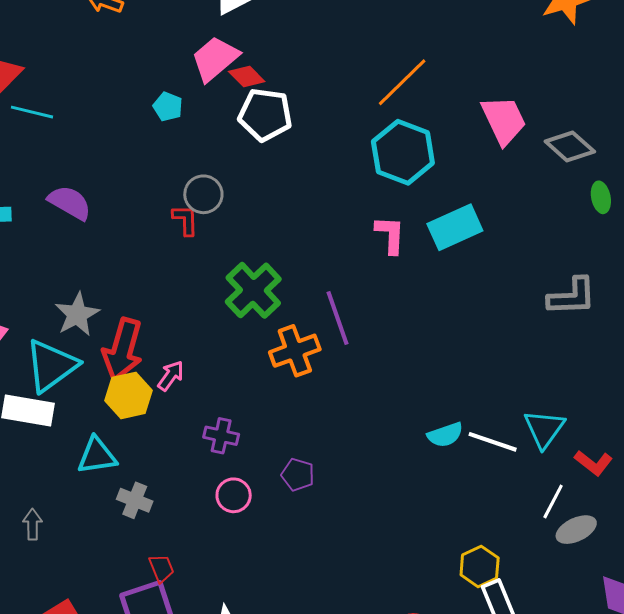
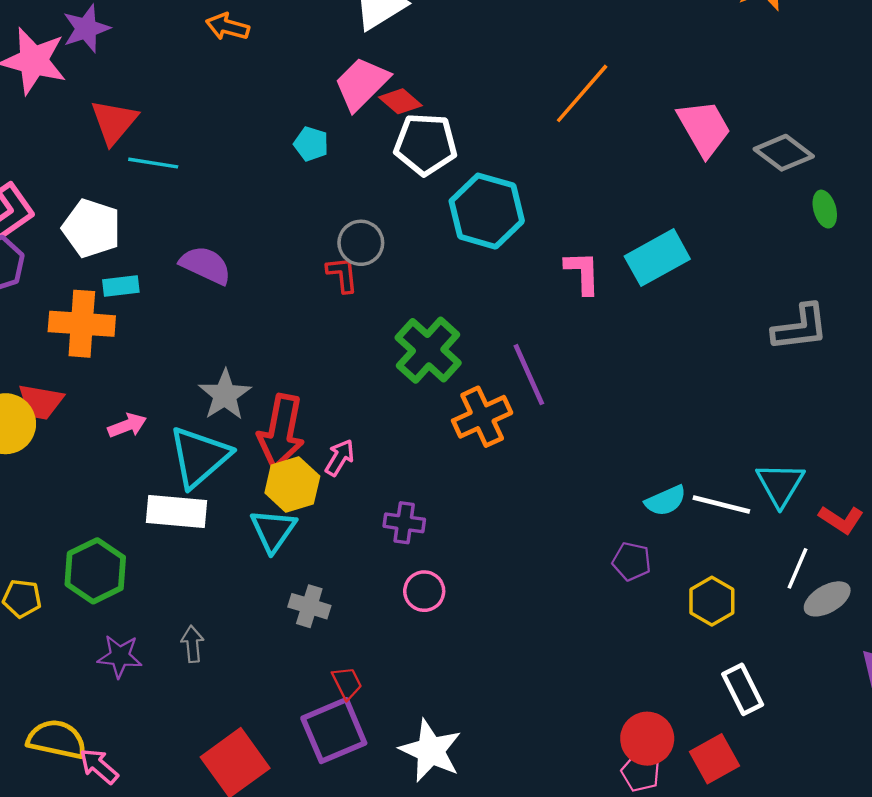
cyan hexagon: (403, 152) -> (487, 211), moved
cyan triangle: (97, 456) -> (273, 530), moved, turned -42
purple pentagon: (298, 475) -> (632, 561), moved
yellow hexagon: (480, 566) -> (712, 601), moved

